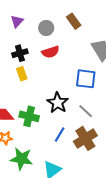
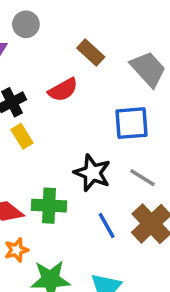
brown rectangle: (74, 21) -> (91, 53), moved
gray circle: (46, 28) -> (26, 24), moved
blue line: (60, 134) -> (107, 226), turned -49

